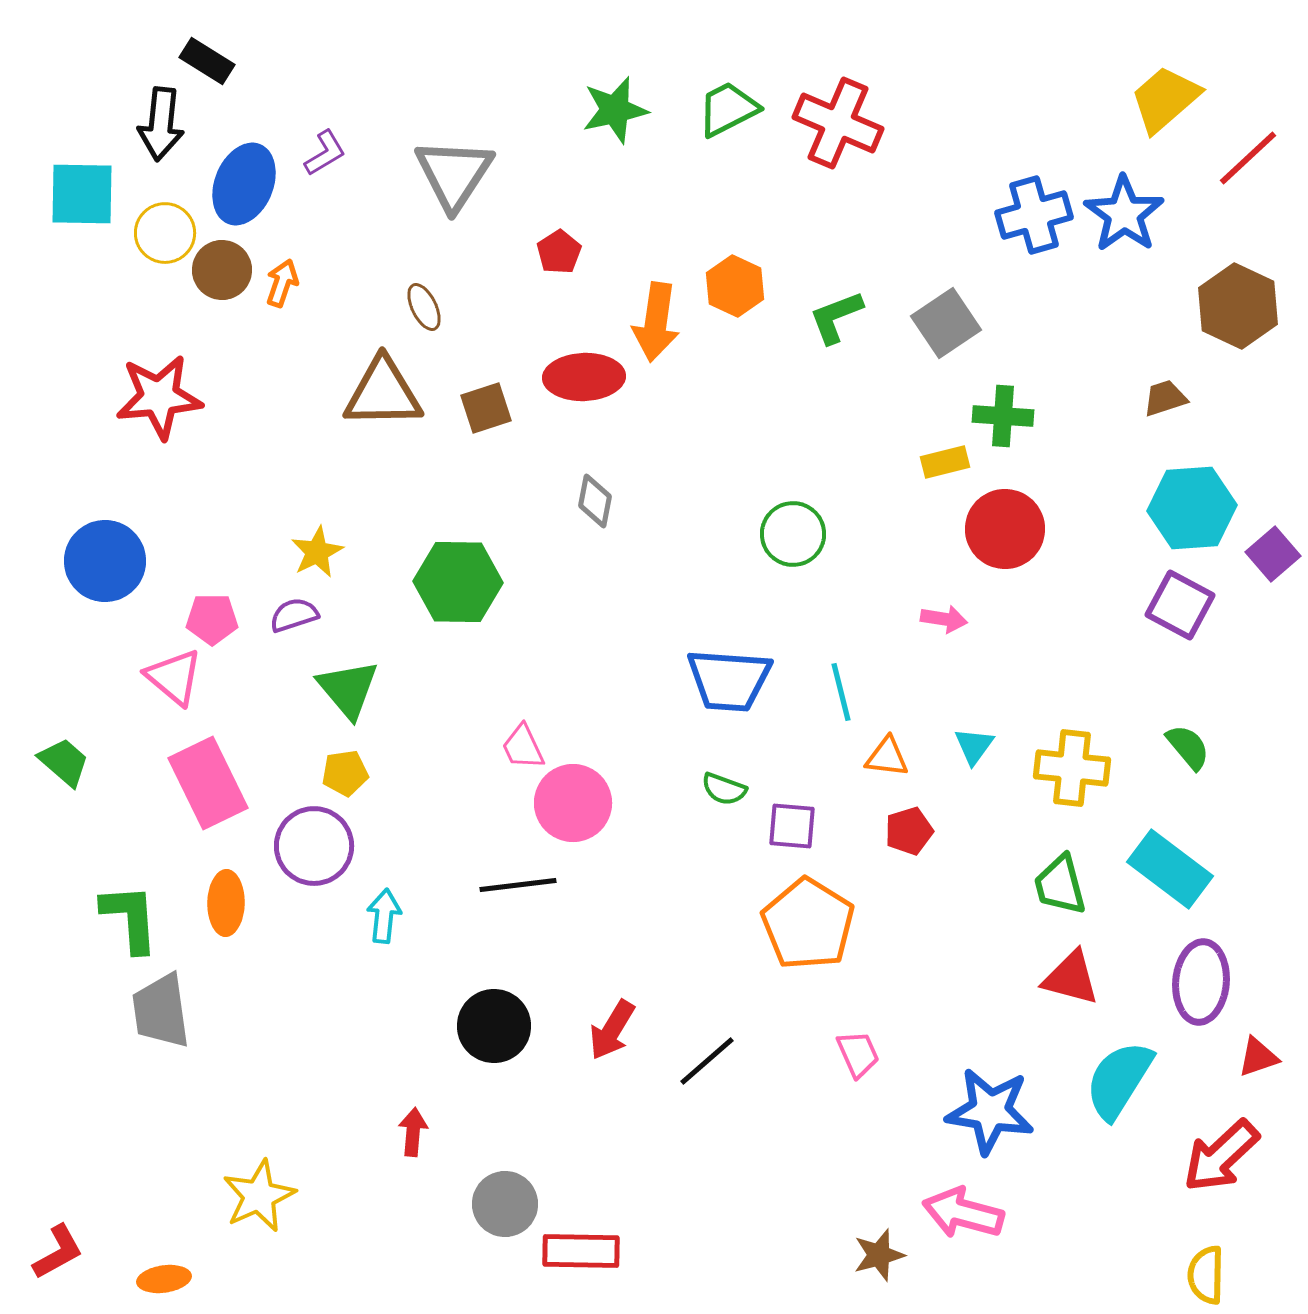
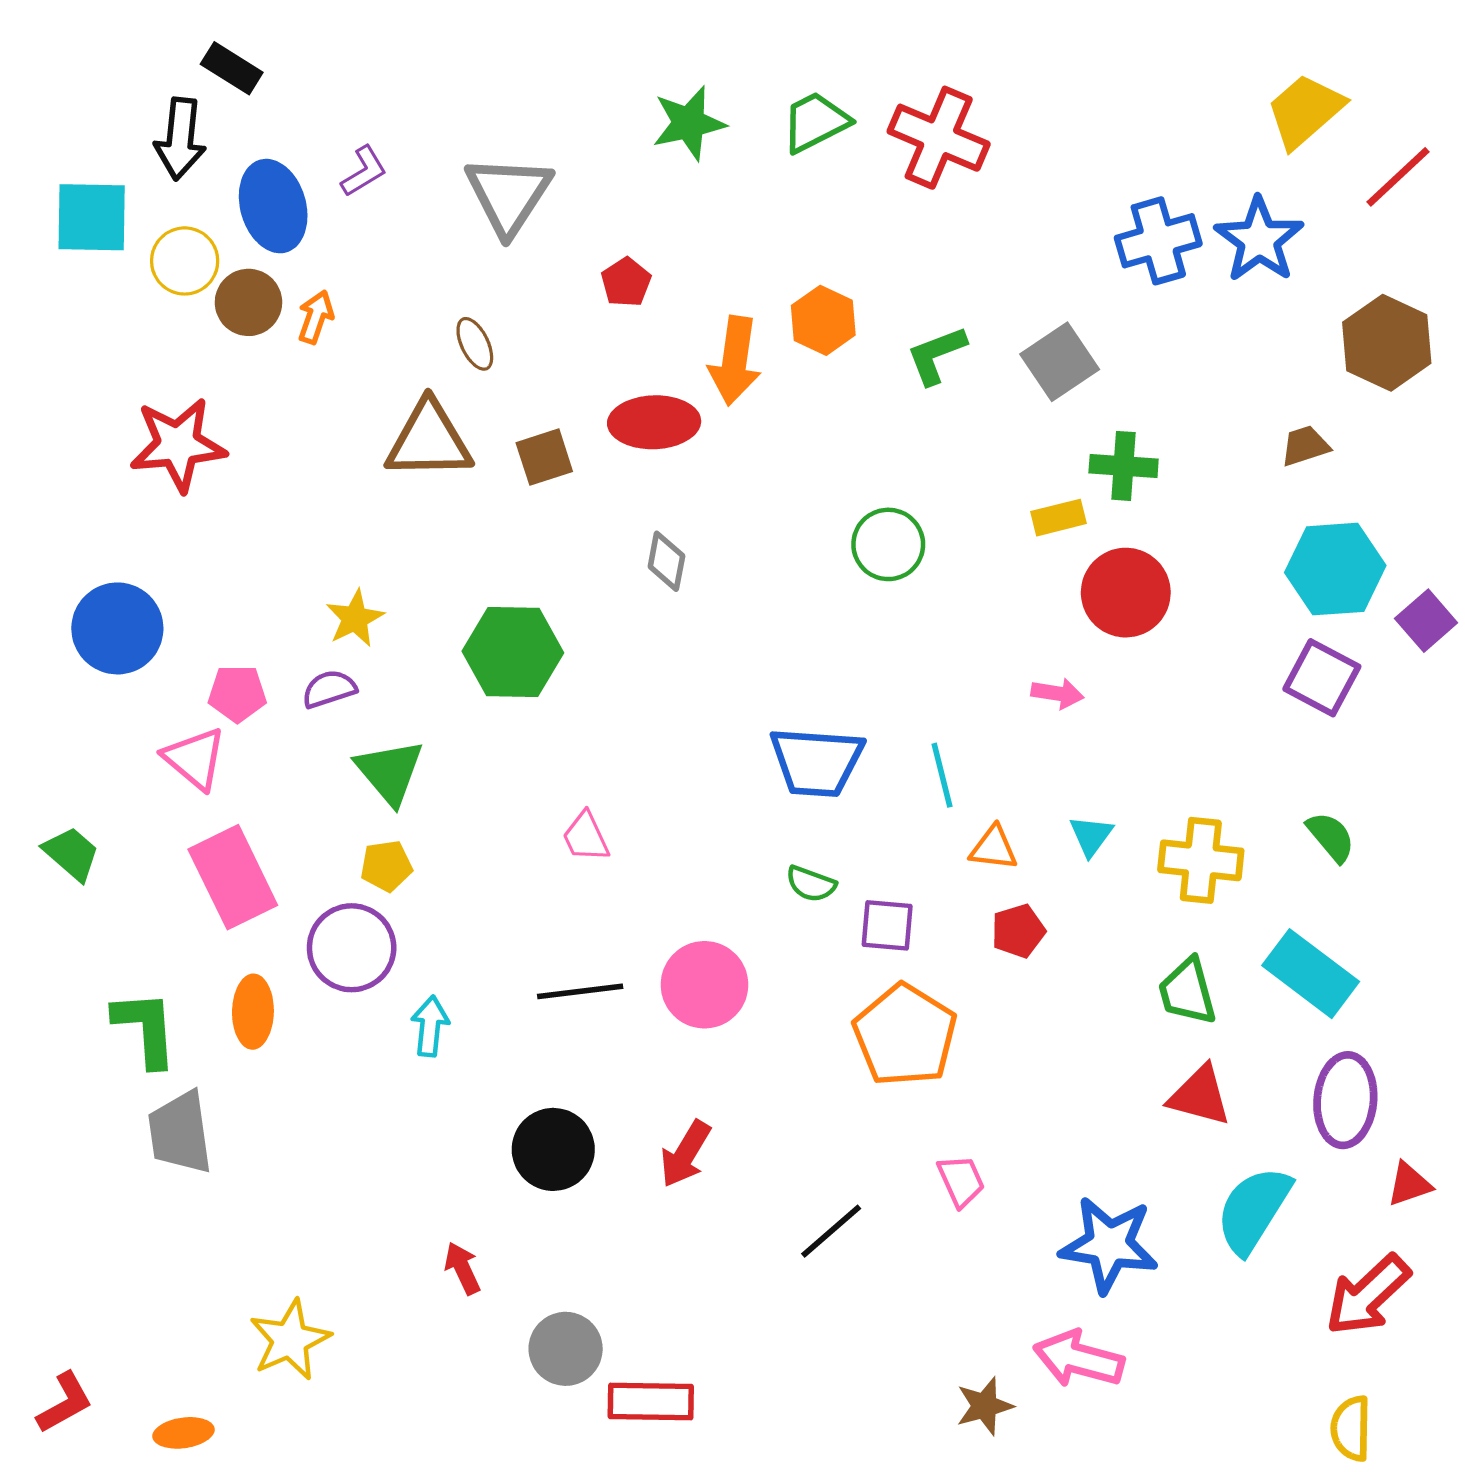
blue ellipse: (244, 184) -> (273, 206), turned -38
green circle: (793, 534) -> (888, 544), moved
pink circle: (573, 803) -> (704, 985), moved
black line: (707, 1061) -> (831, 1231), moved
red arrow: (413, 1132) -> (462, 1268), turned -30

